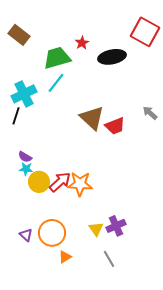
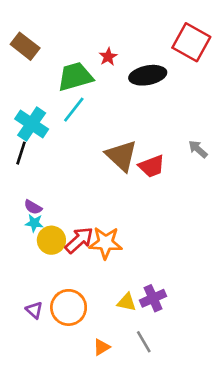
cyan cross: (24, 94) -> (32, 124), turned -30
yellow triangle: (96, 229) -> (127, 302), turned -42
orange triangle: (65, 257) -> (102, 347), moved

